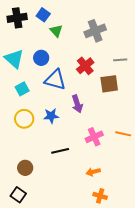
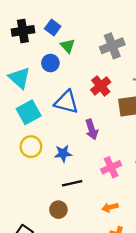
blue circle: (41, 58) -> (50, 63), moved
cyan square: (22, 89) -> (29, 112), size x1.5
blue star: (51, 116) -> (63, 153), moved
brown circle: (25, 168) -> (58, 210), moved

